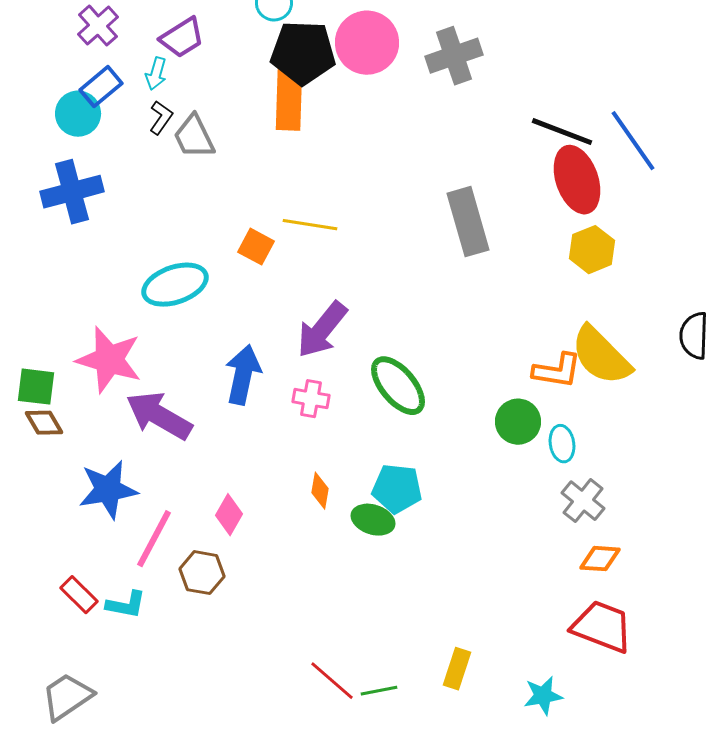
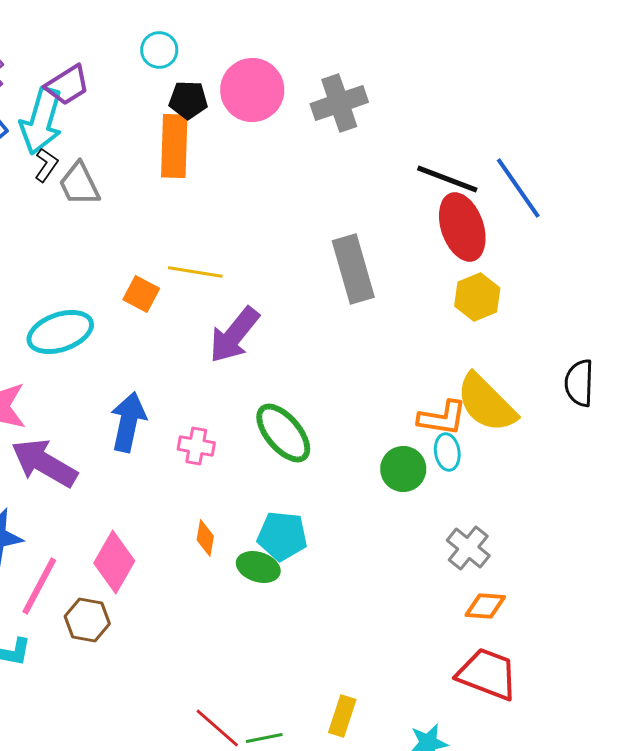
black pentagon: (303, 53) -> (188, 100), size x0.6
cyan arrow: (156, 74) -> (41, 121), size x2.0
purple arrow: (322, 330) -> (234, 335), moved
cyan ellipse: (562, 444) -> (447, 452), moved
pink diamond: (229, 515) -> (114, 562), size x1.5

